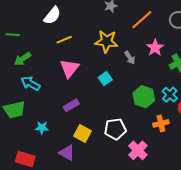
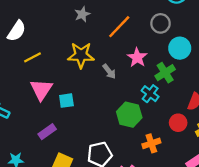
cyan square: (105, 79) -> (66, 101), moved, turned 32
cyan cross: (170, 95) -> (150, 94), moved

